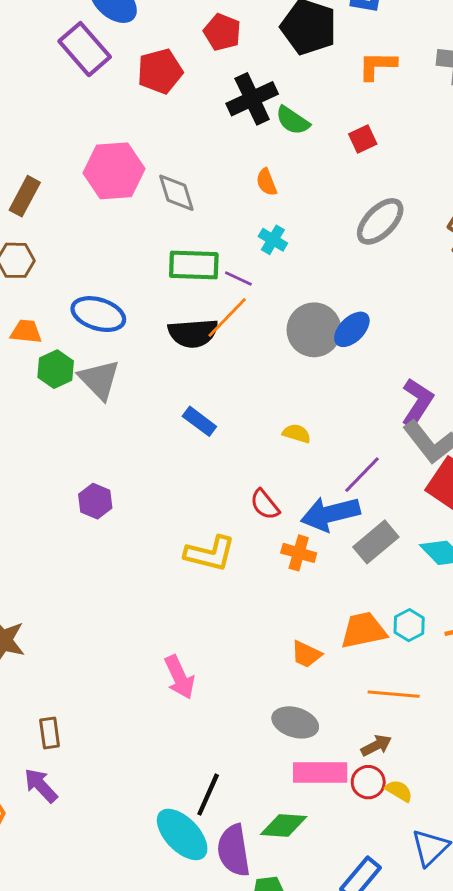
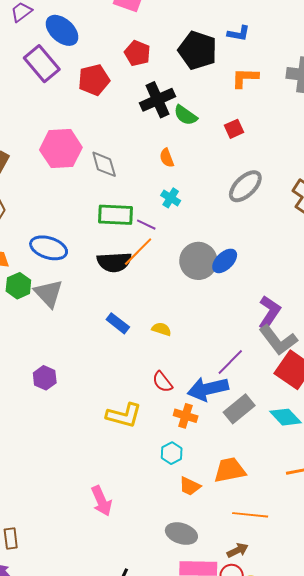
yellow semicircle: (297, 433) -> (161, 329), moved
cyan hexagon: (409, 625) -> (172, 453), moved

